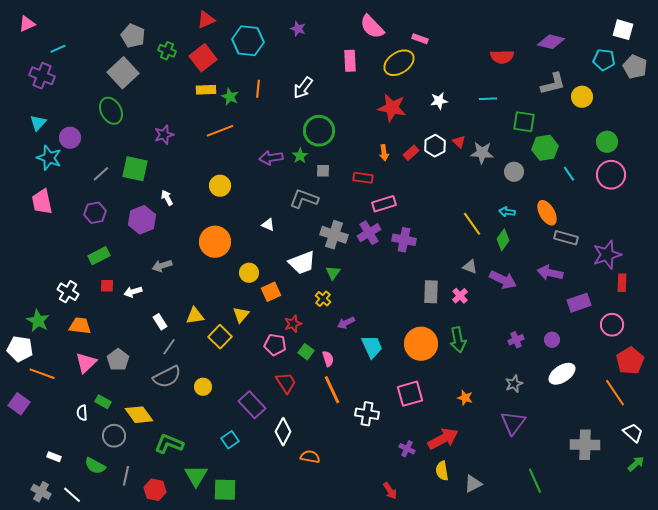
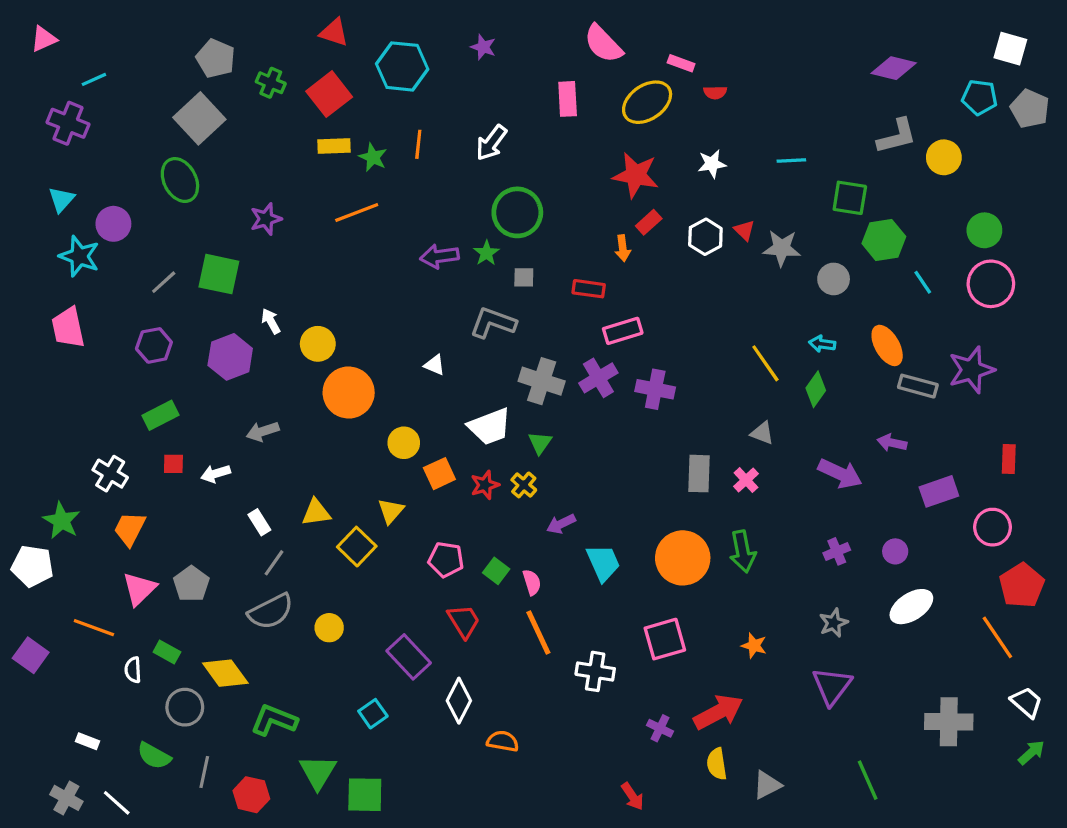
red triangle: (206, 20) -> (334, 32), turned 42
red semicircle: (502, 57) -> (715, 92), moved, size x0.6
red rectangle: (411, 153) -> (649, 222), moved
yellow circle: (220, 186) -> (318, 344), moved
purple star: (607, 255) -> (971, 370), moved
purple arrow: (550, 273) -> (892, 443), size x0.7
purple arrow: (503, 280) -> (840, 474), moved
red star: (293, 324) -> (485, 485), moved
orange trapezoid: (80, 326) -> (130, 529), turned -70
orange line: (42, 374) -> (94, 628), moved

